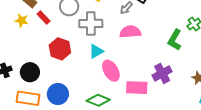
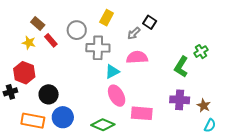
red hexagon: (60, 49) -> (24, 73), moved
cyan triangle: (96, 51) -> (112, 72), moved
black circle: (30, 72) -> (49, 94), moved
purple cross: (162, 73) -> (180, 100), moved, turned 30

